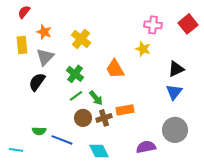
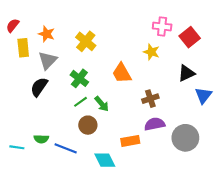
red semicircle: (24, 12) -> (13, 25), moved
red square: (188, 24) -> (190, 37), moved
blue triangle: (174, 92) -> (203, 95), moved
orange rectangle: (125, 110) -> (130, 141), moved
brown cross: (104, 118) -> (150, 99), moved
purple semicircle: (146, 147) -> (155, 124), moved
cyan line: (16, 150) -> (17, 147), moved

